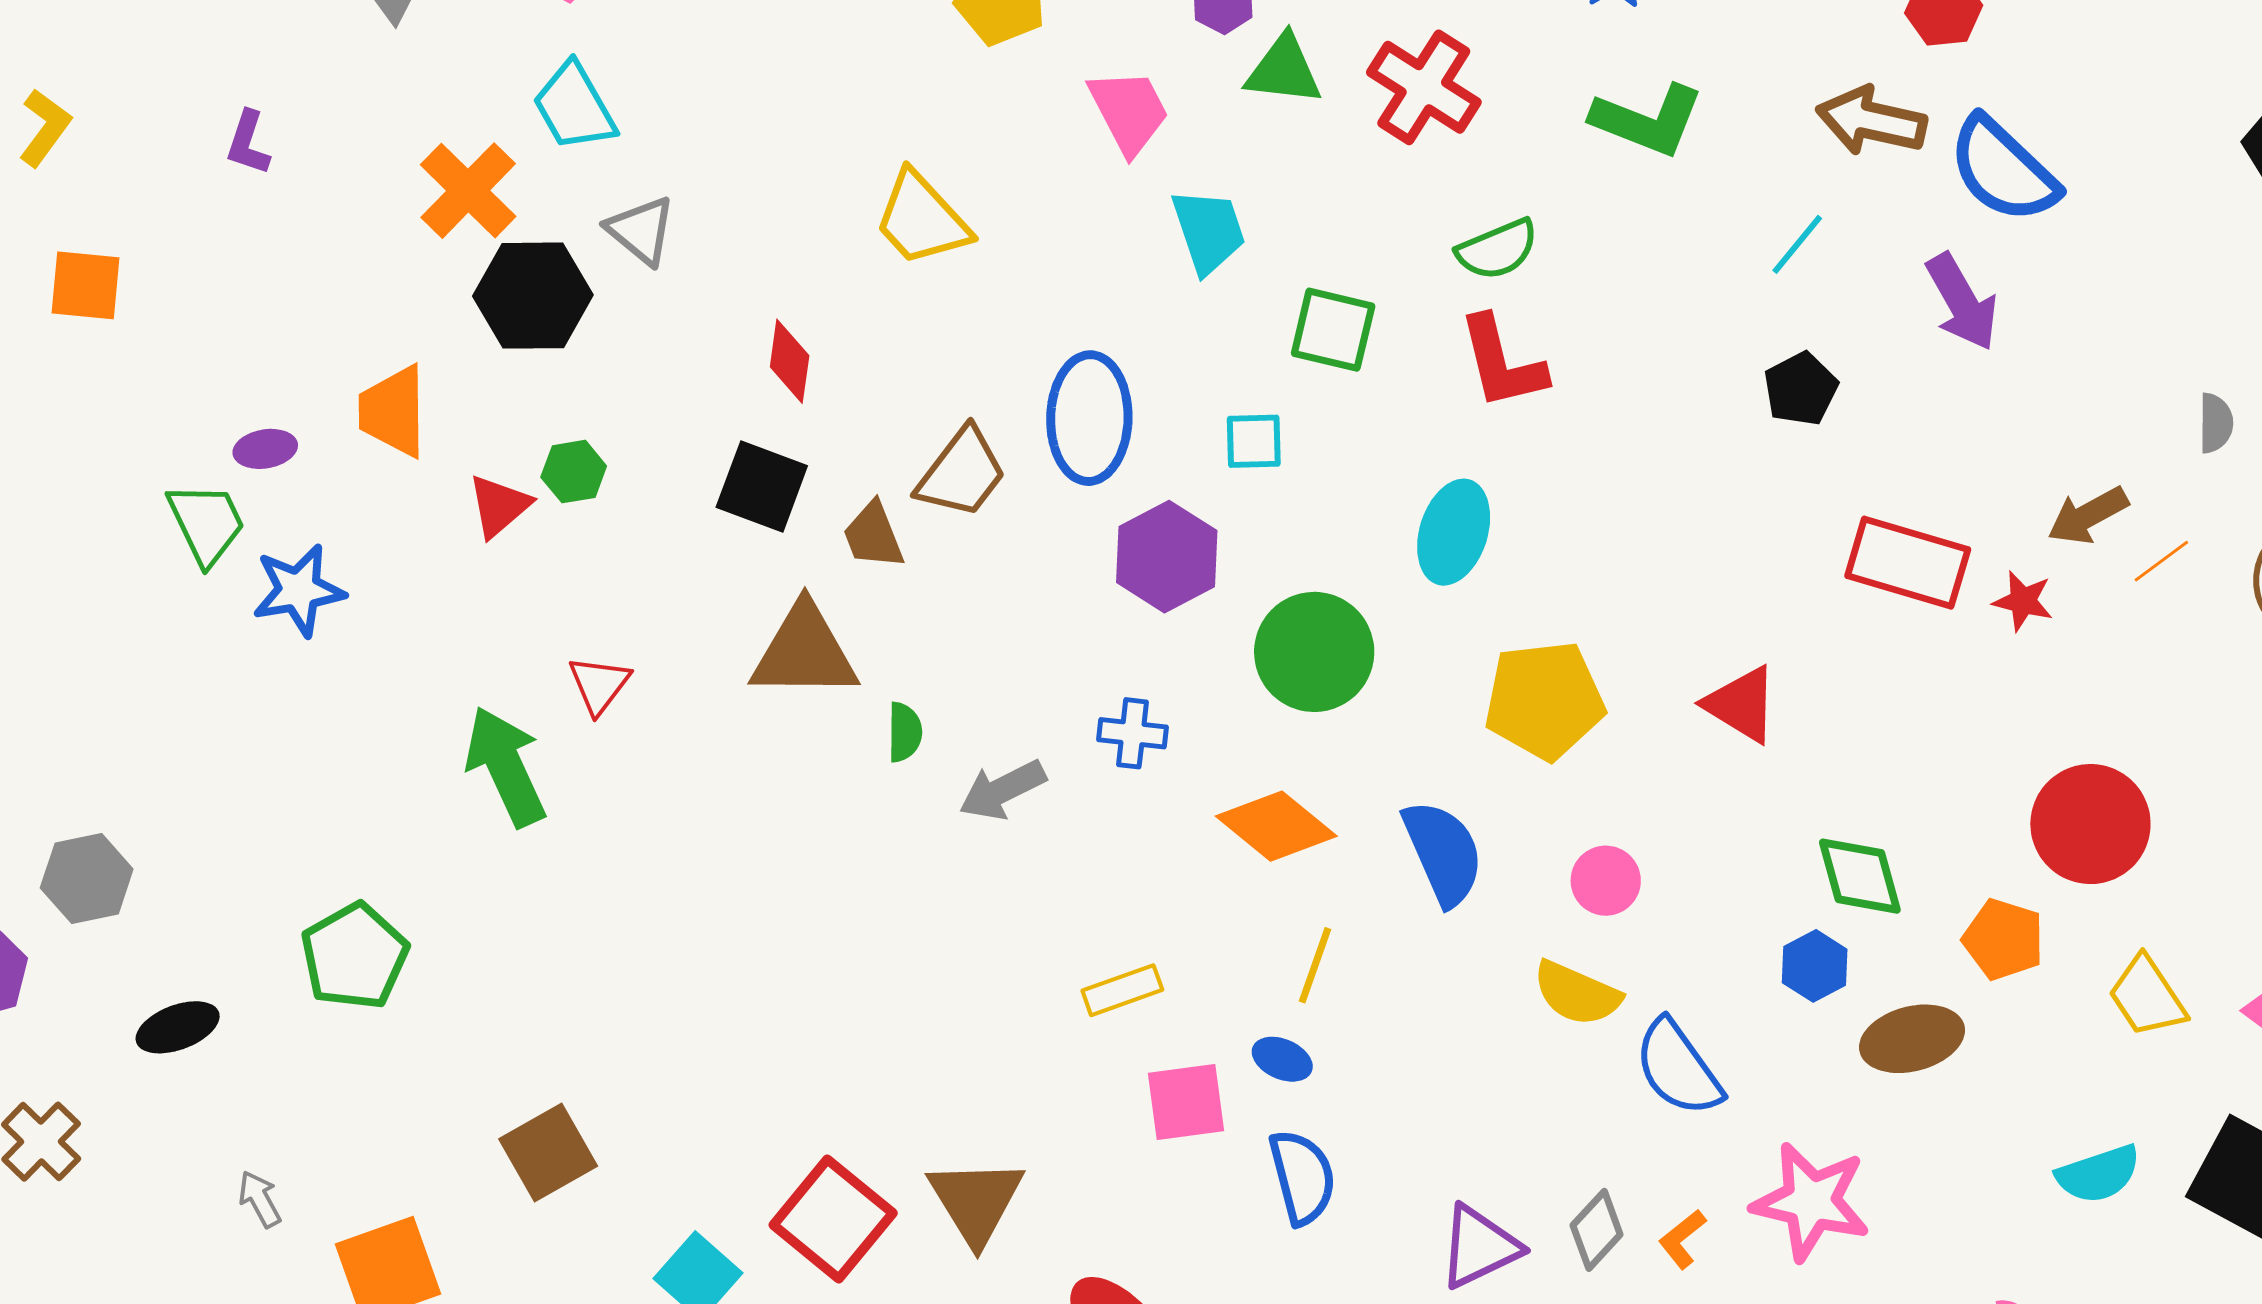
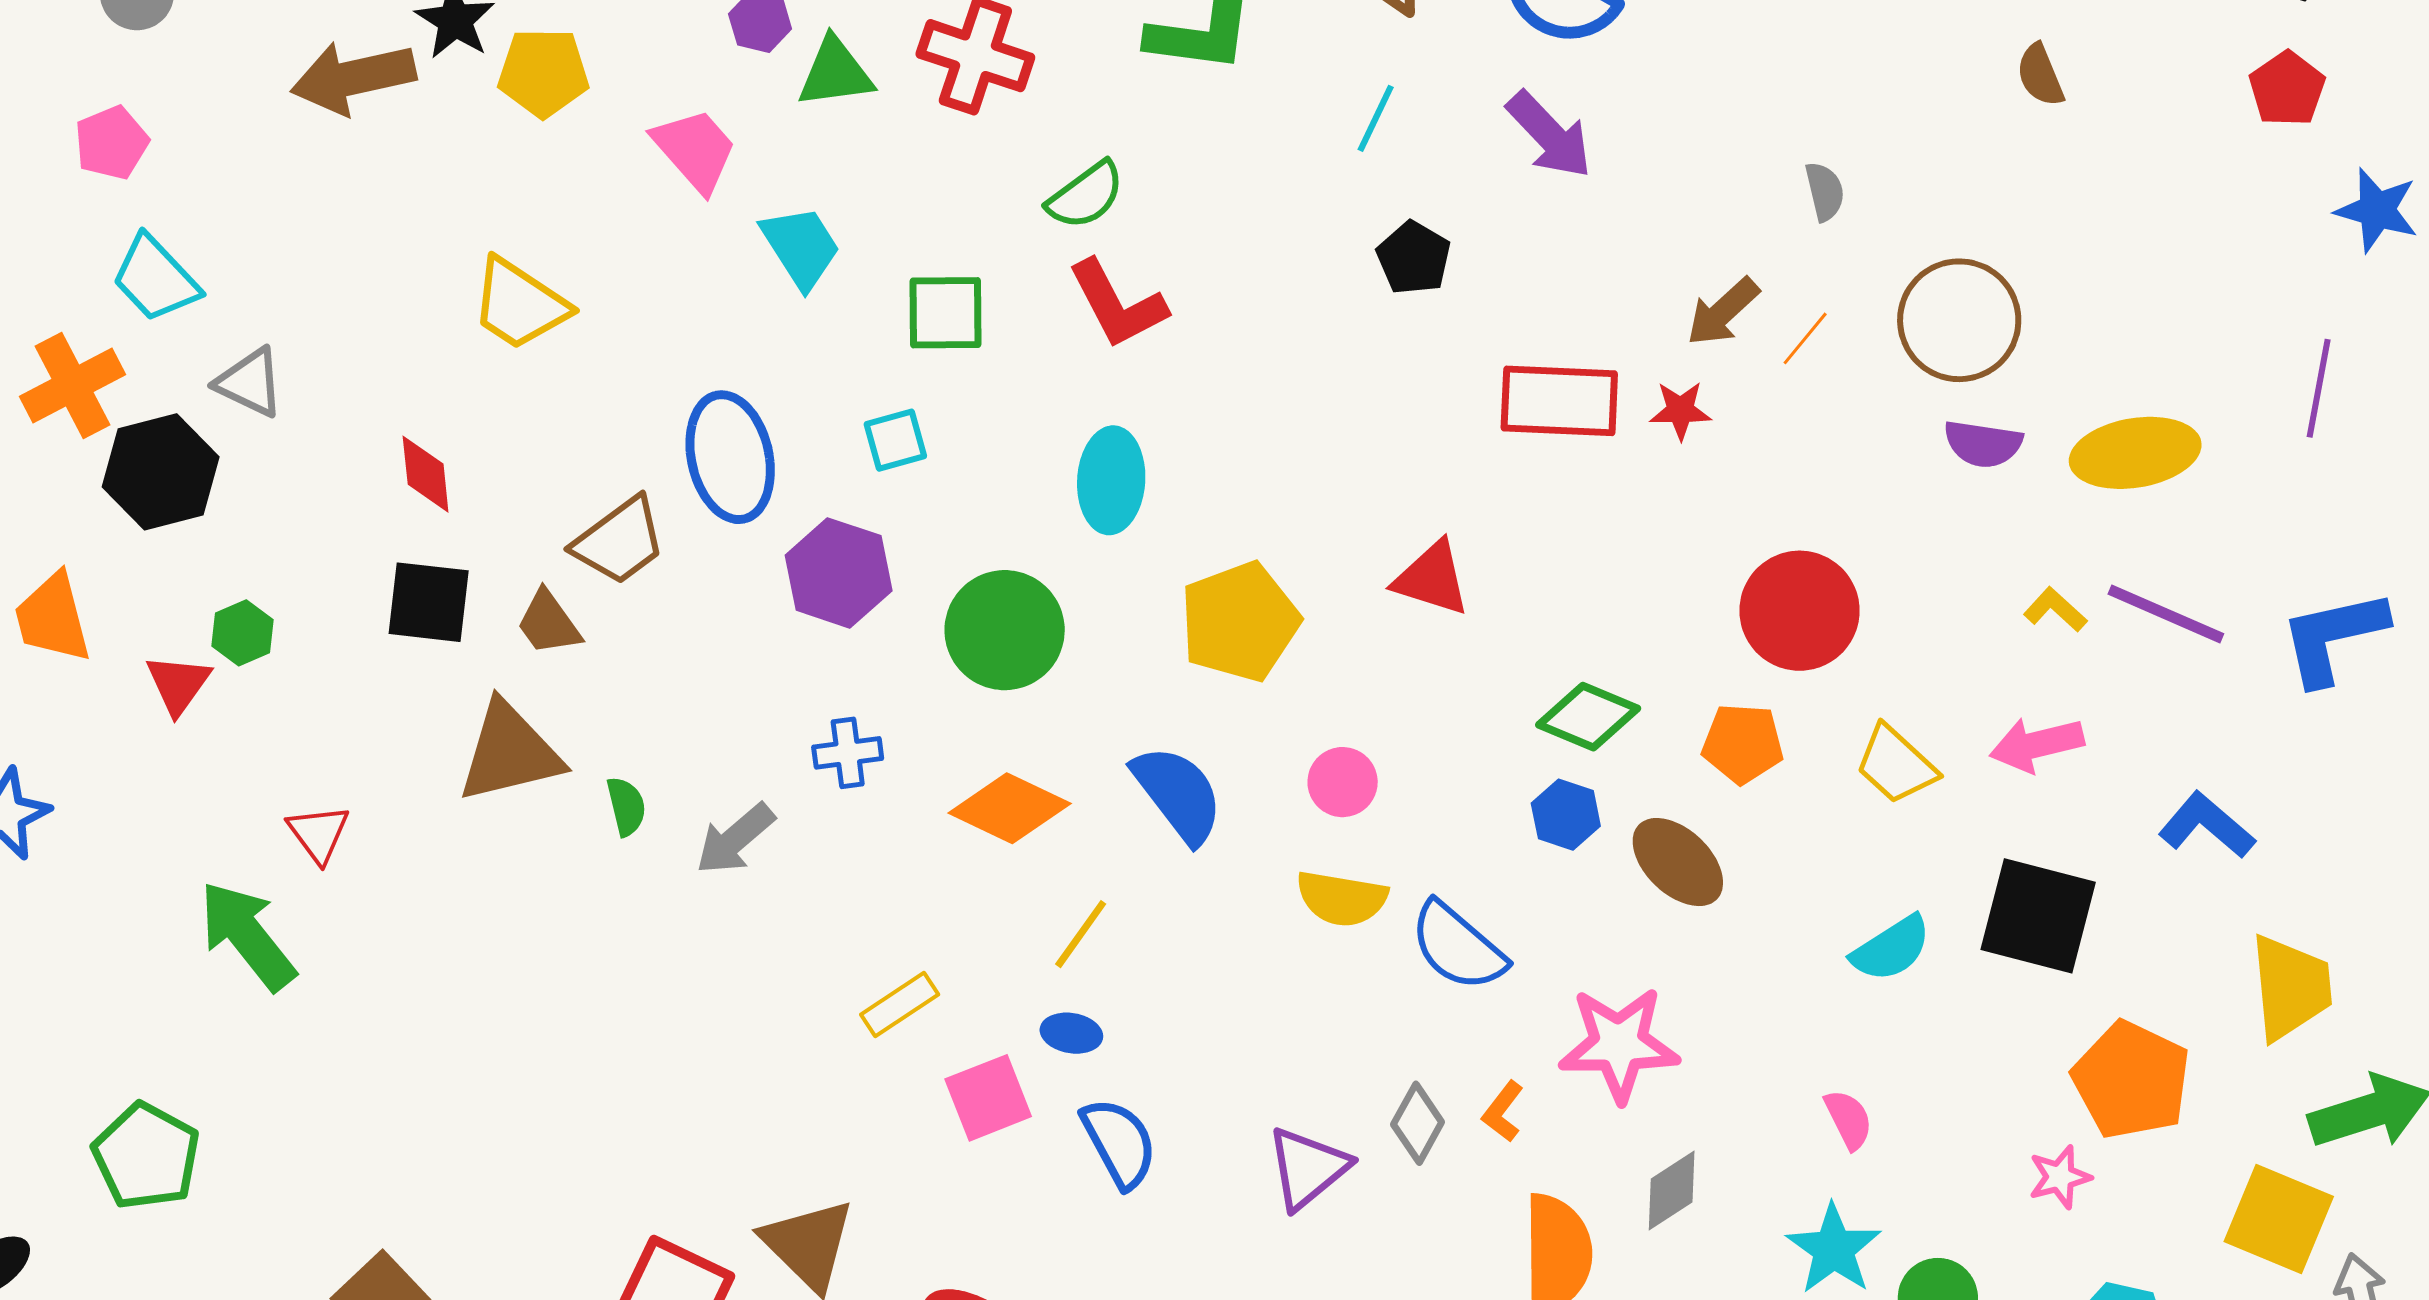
orange cross: (468, 191) -> (73, 386), turned 32
brown trapezoid: (962, 473) -> (619, 541), turned 30
green diamond: (1860, 876) -> (1588, 717), turned -38
yellow line: (1315, 965) -> (1081, 934), turned 30
brown ellipse: (1912, 1039) -> (1678, 862), turned 72

